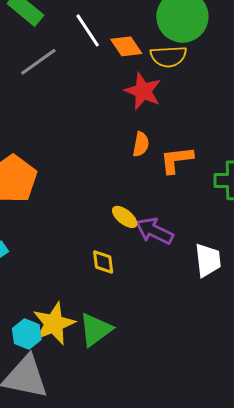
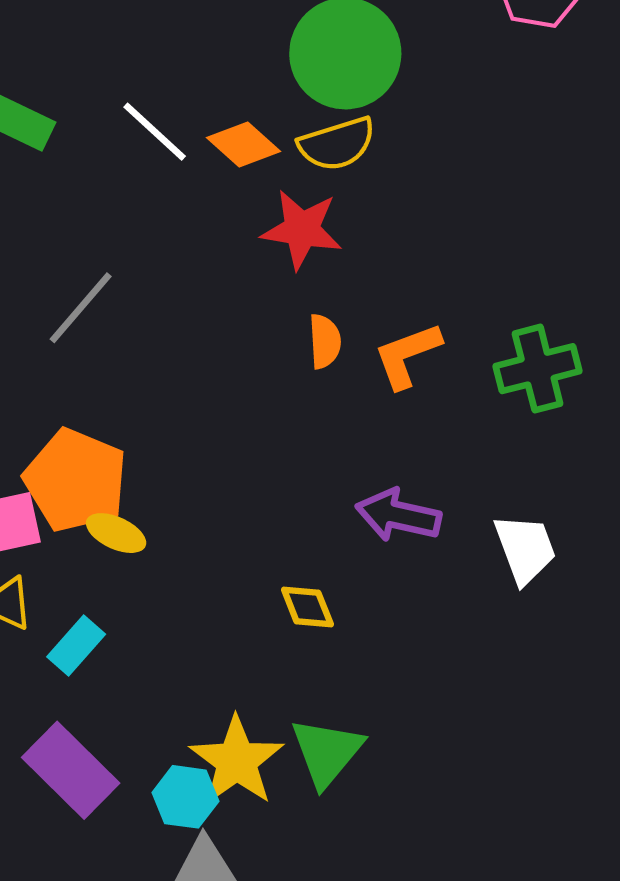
gray line: (38, 62) -> (81, 308), moved
yellow ellipse: (125, 217) -> (116, 533), moved

